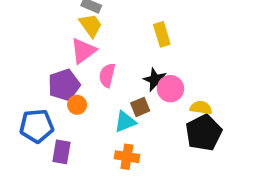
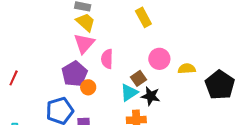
black star: (155, 80) -> (151, 96), moved
black pentagon: (204, 133) -> (220, 85), moved

